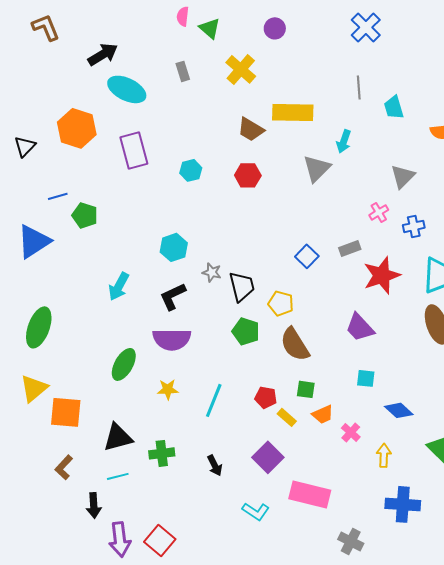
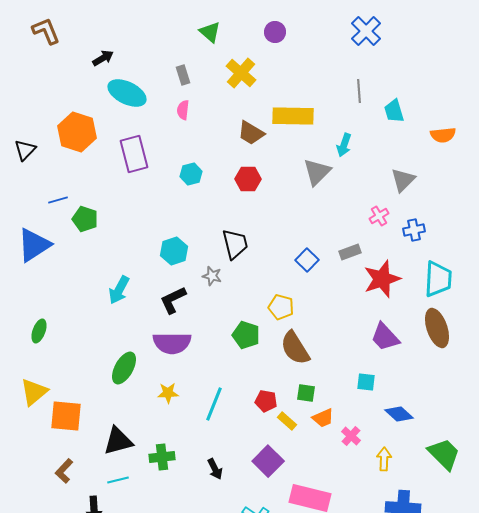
pink semicircle: (183, 16) -> (183, 110), moved
black arrow: (103, 54) -> (103, 58), size x0.7
black trapezoid: (242, 286) -> (235, 244), moved
green ellipse: (39, 327) -> (39, 331), size x0.6
purple trapezoid: (360, 327) -> (385, 337), moved

